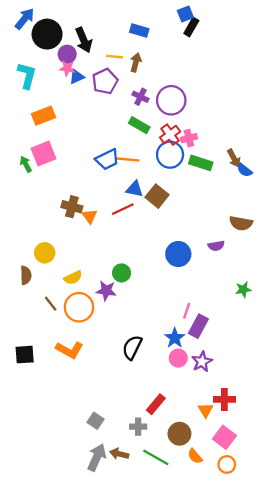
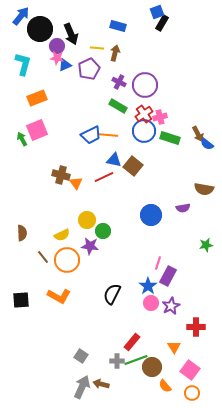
yellow circle: (45, 253) -> (87, 220), moved
red cross: (224, 399) -> (196, 327), moved
green line: (156, 457) -> (136, 360), moved, turned -50

